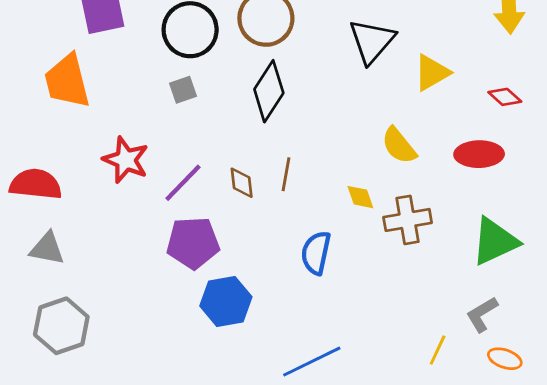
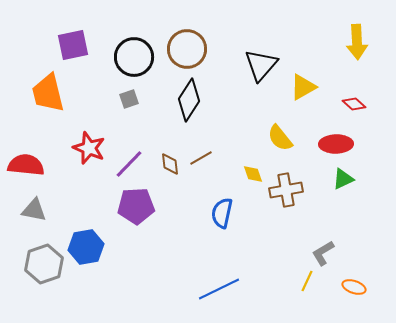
brown line: (286, 174) -> (201, 158), turned 50
green triangle: (495, 241) -> (343, 179), moved, size x0.6
blue hexagon: (226, 301) -> (86, 247), moved
gray L-shape: (482, 314) -> (323, 253), moved

